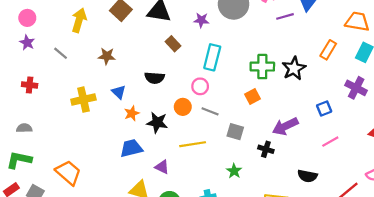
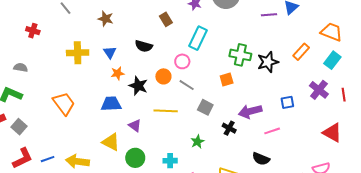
pink line: (330, 142) -> (272, 131), moved
orange trapezoid: (68, 173) -> (64, 104), moved

